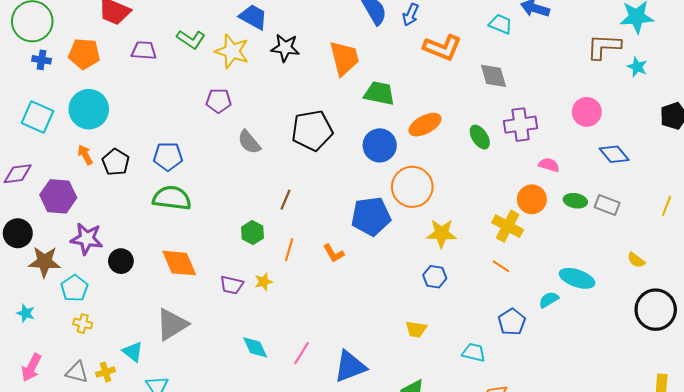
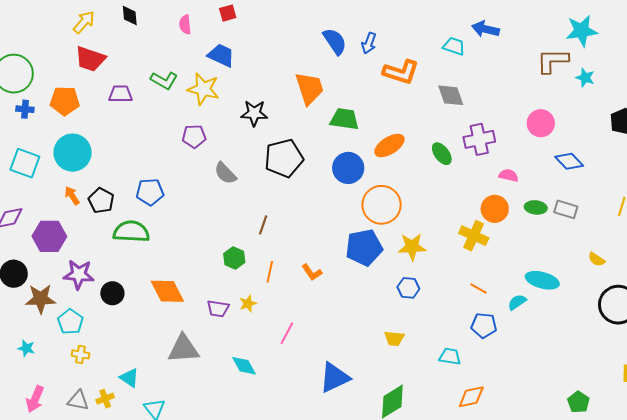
black star: (285, 48) -> (254, 113), moved
green semicircle: (172, 198) -> (131, 232), moved
blue pentagon: (371, 216) -> (364, 247), moved
orange line: (501, 266) -> (478, 288), moved
blue pentagon: (512, 322) -> (484, 325), turned -30
gray triangle: (172, 324) -> (183, 349), moved, turned 32
pink line: (302, 353) -> (287, 333), moved

